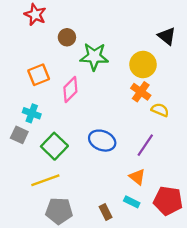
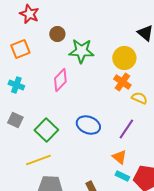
orange square: (39, 75) -> (20, 49), moved
cyan cross: (32, 113) -> (16, 85), moved
cyan rectangle: (132, 202) -> (122, 176), moved

